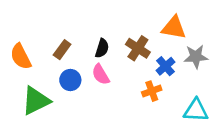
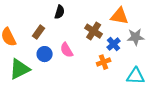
black semicircle: (102, 48) -> (60, 12), moved

